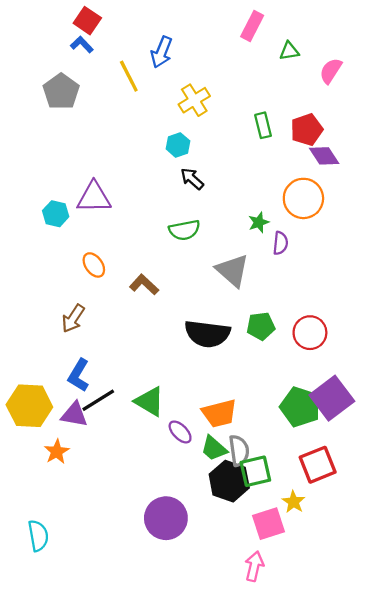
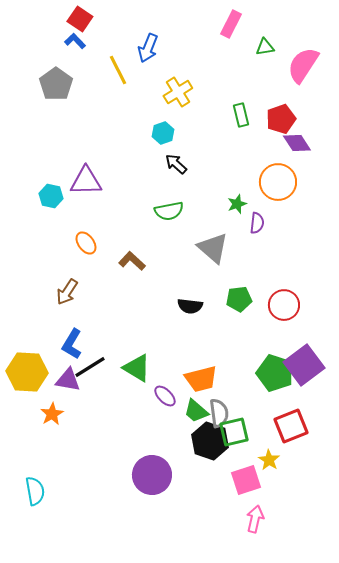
pink semicircle: (331, 71) -> (303, 65), size x1.5
black semicircle: (207, 334) -> (190, 306), size x0.6
pink arrow: (254, 566) -> (255, 519), moved

